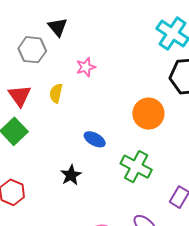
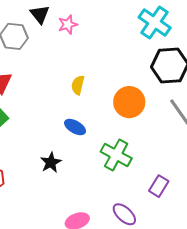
pink star: (86, 67) -> (68, 24), moved
yellow semicircle: (56, 93) -> (78, 85), moved

